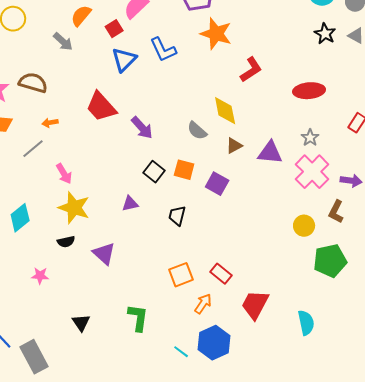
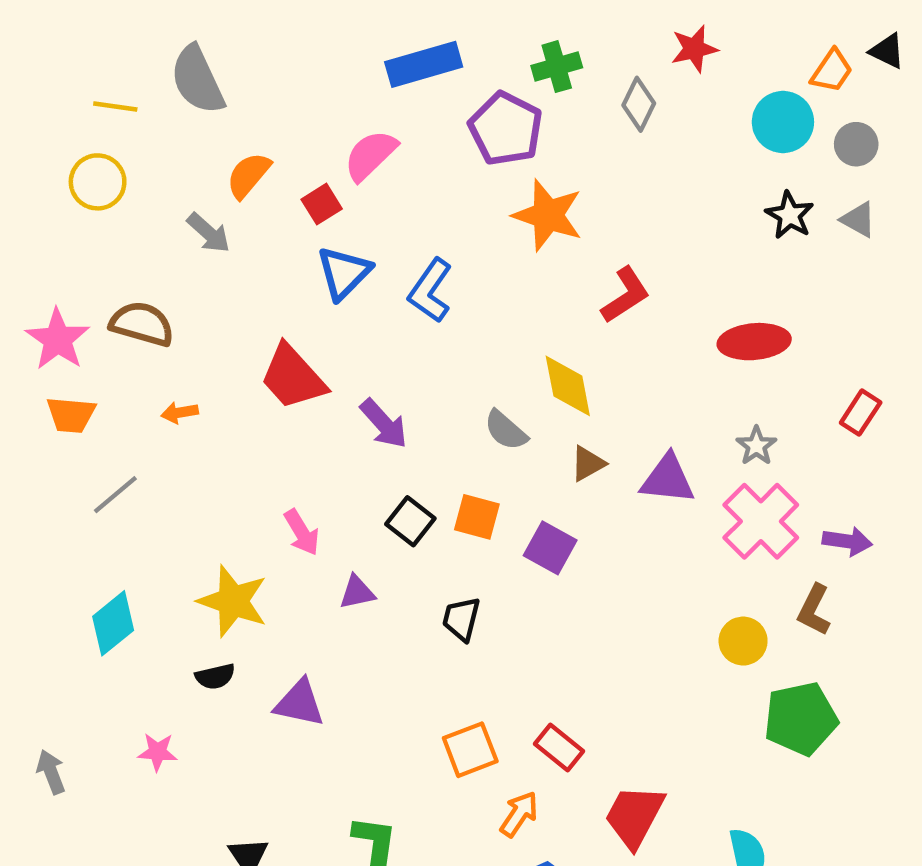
blue L-shape: (163, 50) -> (430, 291), moved, turned 60
gray line: (33, 149) -> (115, 495), moved
pink arrow: (64, 174) -> (302, 532), moved
purple triangle: (104, 254) -> (299, 703), turned -30

